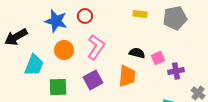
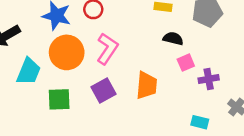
orange circle: (64, 50) -> (67, 52), size x1.4
black semicircle: (137, 53) -> (173, 38), moved

